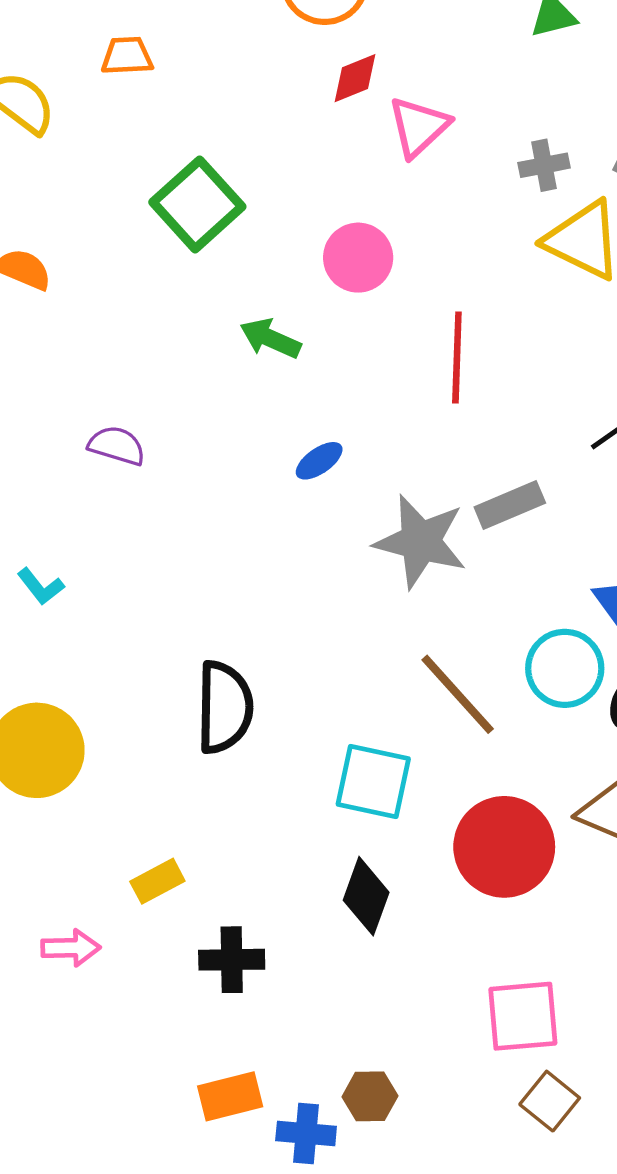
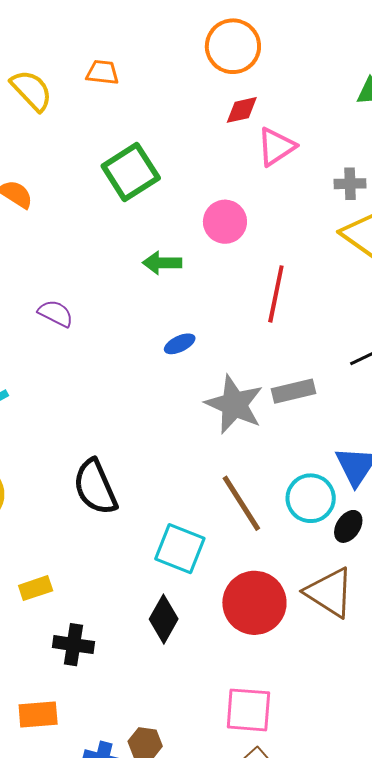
green arrow: (270, 339) -> (162, 263), turned -33
black semicircle: (224, 707) -> (95, 487), turned 146
orange rectangle: (230, 1096) -> (38, 715), moved

